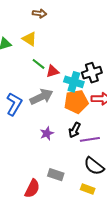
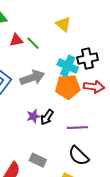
yellow triangle: (29, 39) -> (63, 24), moved
red triangle: (52, 71) -> (16, 40), moved
black arrow: (75, 130) -> (47, 117), moved

